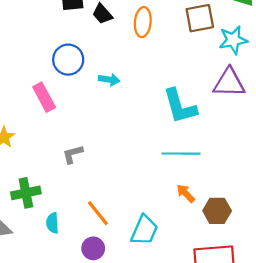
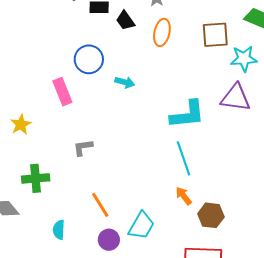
cyan L-shape: (180, 106) -> (187, 114), turned -87
cyan line: (181, 154) -> (183, 158), turned 64
cyan semicircle: (52, 223) -> (59, 230), moved
purple circle: (93, 248) -> (109, 240), moved

